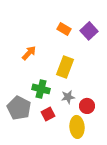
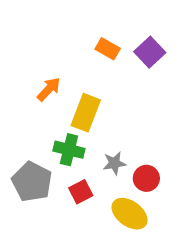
yellow rectangle: (65, 67) -> (86, 113), moved
yellow ellipse: (77, 127) -> (130, 214), turned -50

